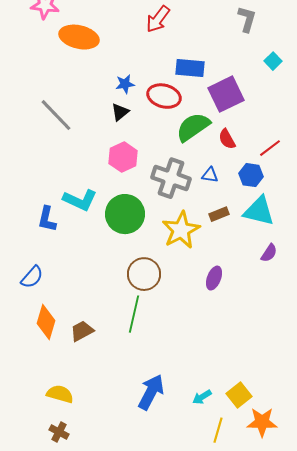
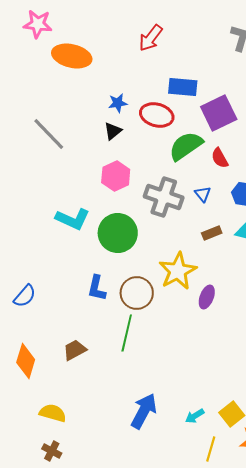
blue triangle: (210, 175) -> (203, 194), turned 42
blue L-shape: (47, 219) -> (97, 288), moved
yellow star: (181, 230) -> (178, 271), moved
orange diamond: (46, 322) -> (26, 361), moved

